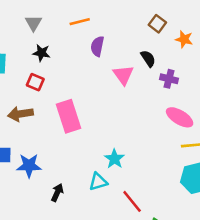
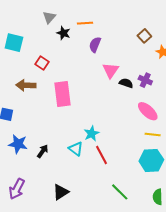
black star: (41, 53) -> (63, 33), moved
black semicircle: (148, 59) -> (126, 83), moved, turned -48
blue star: (29, 166) -> (18, 144), moved
cyan triangle: (98, 182) -> (76, 149), turned 42
red line: (132, 201) -> (102, 155), moved

